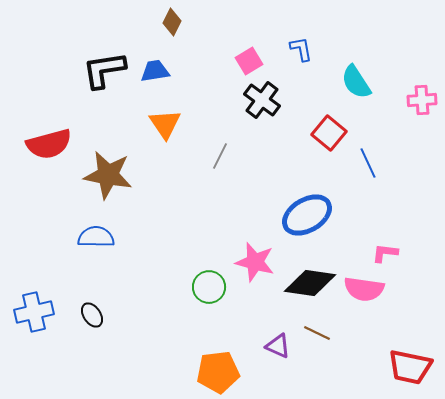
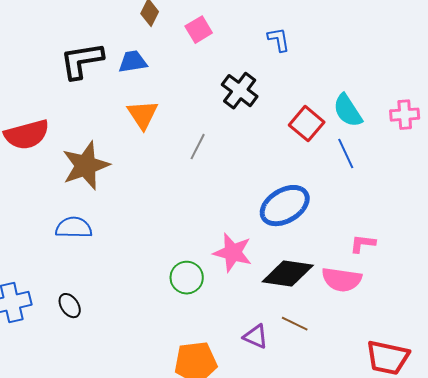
pink square: (249, 61) -> (199, 30), moved
cyan semicircle: (356, 82) -> (348, 111), moved
pink cross: (422, 100) -> (405, 115), moved
brown star: (108, 175) -> (86, 166), turned -30

